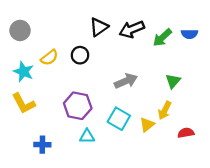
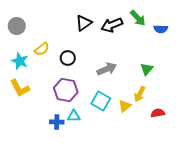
green arrow: (162, 38) -> (138, 18), moved, turned -90
black circle: (80, 55) -> (68, 58), moved
blue cross: (42, 145) -> (57, 122), moved

